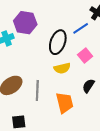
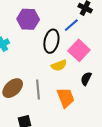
purple hexagon: (25, 23) -> (28, 19), moved
pink square: (85, 56) -> (79, 50), size x1.5

